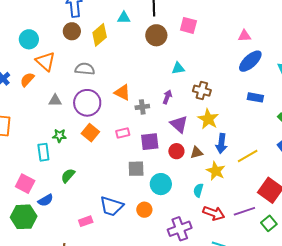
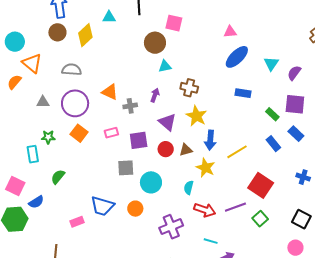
brown circle: (156, 35) -> (155, 43), moved

